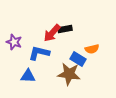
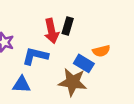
black rectangle: (65, 29) -> (68, 26), turned -64
red arrow: (52, 33) -> (51, 31), turned -54

